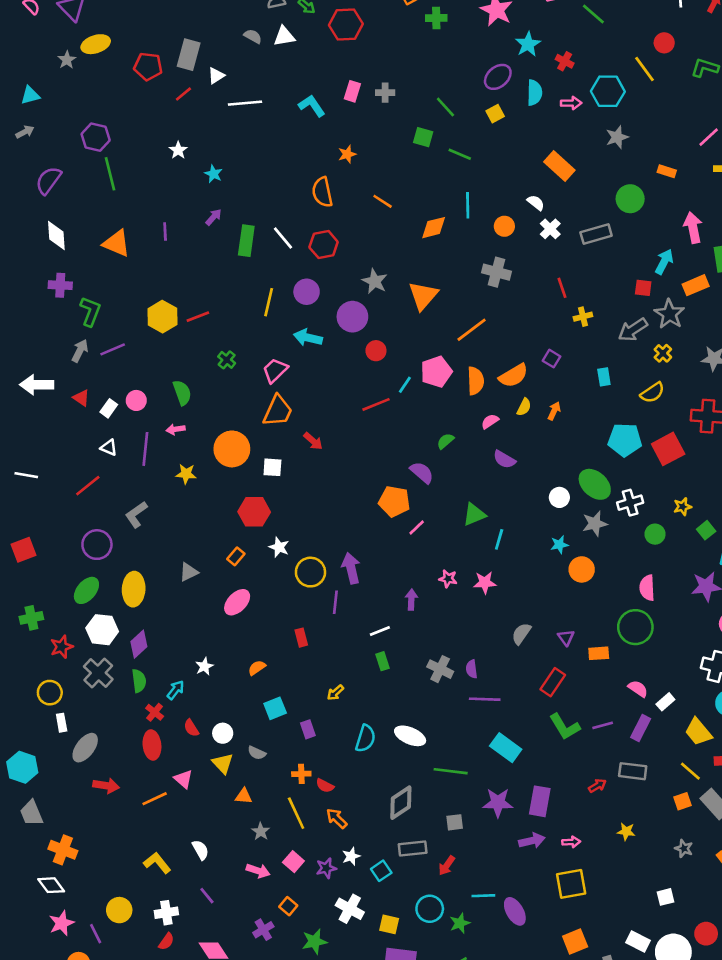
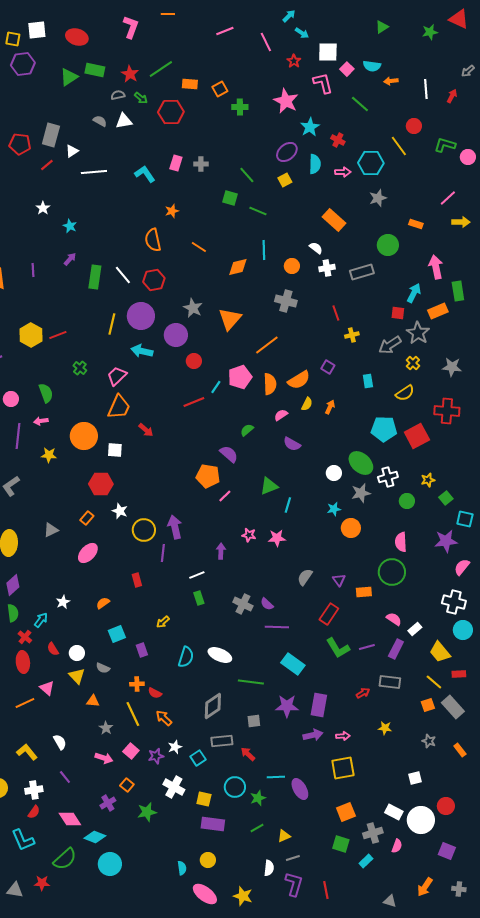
white cross: (550, 229) -> (327, 268), turned 35
purple circle: (307, 292) -> (141, 316), size x1.4
purple semicircle: (472, 669) -> (267, 604), turned -40
red arrow: (447, 866) -> (248, 754), turned 98

